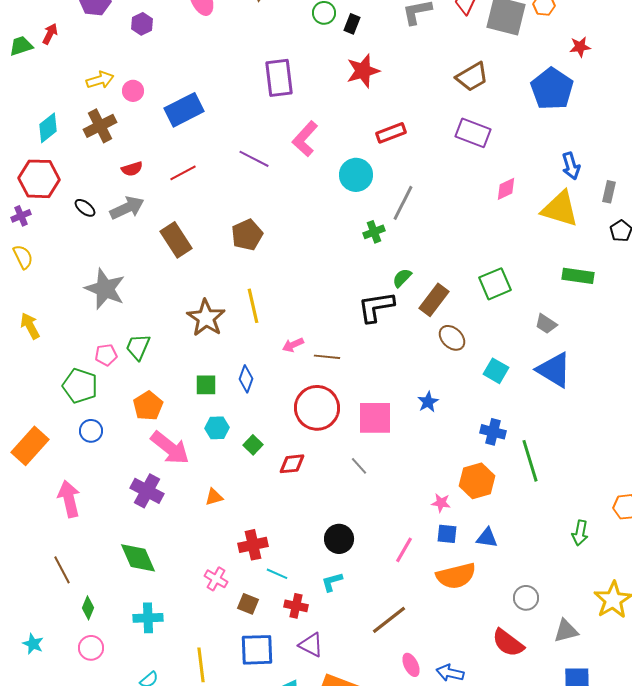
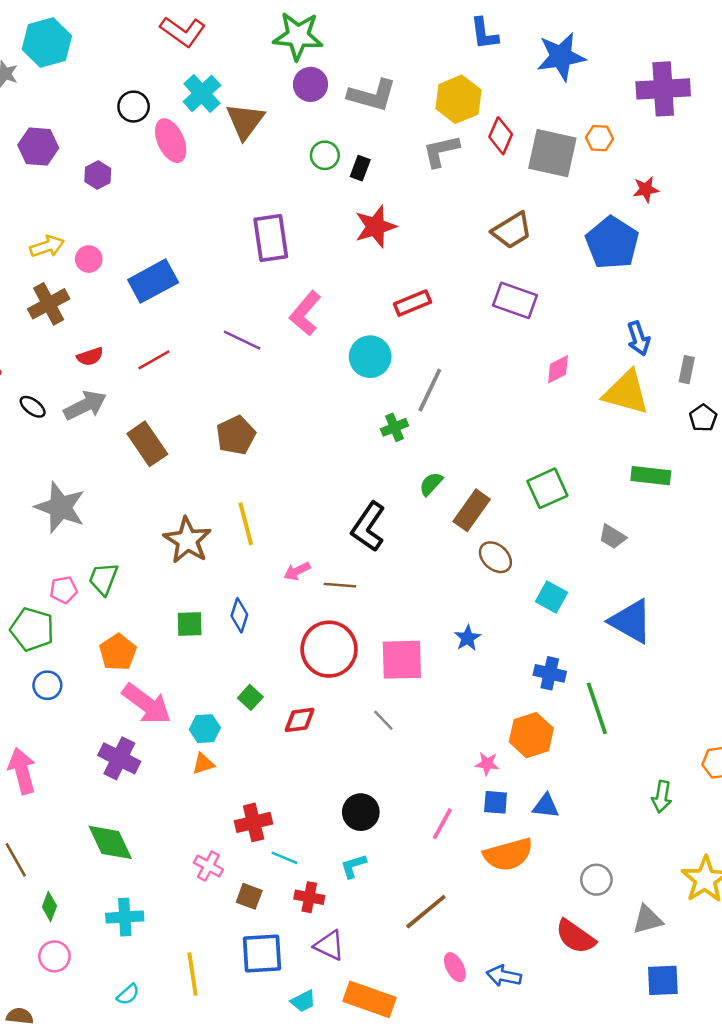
black L-shape: (376, 307) -> (368, 527), moved, turned -45
blue triangle: (554, 370) -> (631, 621), moved
cyan hexagon: (217, 428) -> (205, 729), moved

